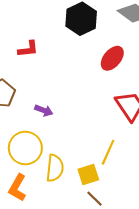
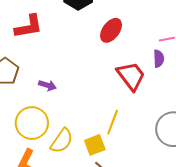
red L-shape: (28, 49) -> (29, 26), size x1.4
yellow semicircle: (55, 168) -> (62, 141), turned 32

